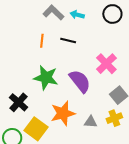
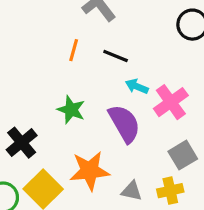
cyan arrow: (77, 15) -> (137, 86), moved
green star: (46, 78) -> (71, 110), size x0.7

